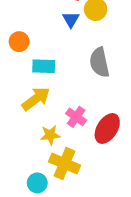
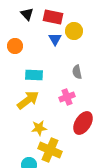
orange circle: (19, 42) -> (15, 46), moved
gray semicircle: (99, 62) -> (77, 72), size x0.6
pink cross: (76, 117) -> (67, 97), moved, turned 35

